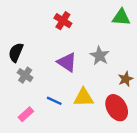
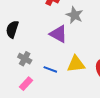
gray star: (100, 56) -> (75, 15), moved
gray cross: (25, 75) -> (25, 59), moved

